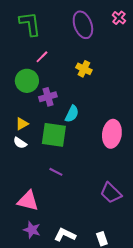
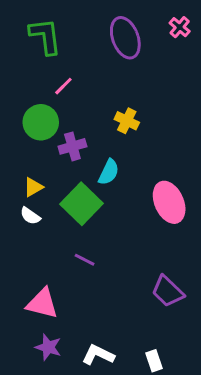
yellow cross: (84, 69) -> (127, 121), moved
pink ellipse: (112, 134) -> (169, 202), turned -32
green square: (54, 135) -> (82, 204), turned 36

